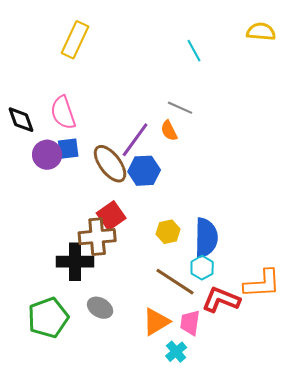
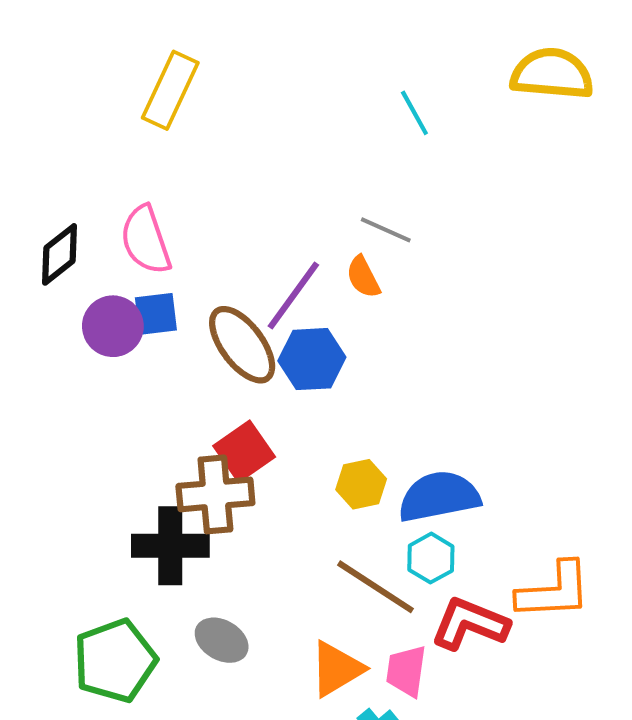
yellow semicircle: (261, 32) -> (552, 74), size x1.4
black diamond: (21, 120) -> (60, 254), turned 72
blue semicircle: (206, 238) -> (439, 497), turned -102

